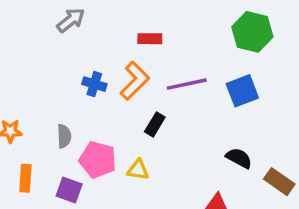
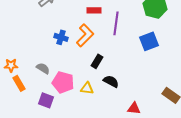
purple line: (187, 84) -> (116, 23), moved, turned -70
gray semicircle: (64, 136) -> (43, 68), turned -56
black semicircle: (239, 158) -> (111, 81), moved
orange rectangle: (25, 178) -> (19, 83), moved, turned -35

